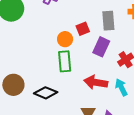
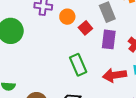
orange circle: (65, 39) -> (67, 17), moved

